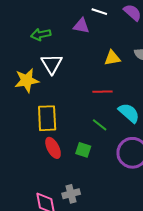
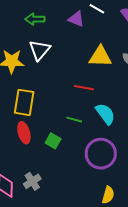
yellow triangle: (112, 58) -> (100, 57), size x1.4
green line: (100, 125) -> (74, 120), turned -35
gray cross: (71, 194) -> (32, 181), turned -30

